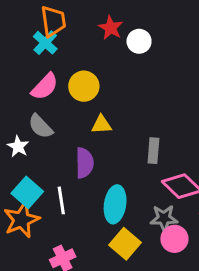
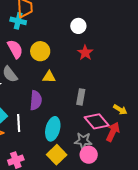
red star: (111, 28) -> (85, 53), moved
cyan cross: (45, 43) -> (18, 21), turned -35
pink semicircle: (45, 87) -> (15, 49), turned -78

